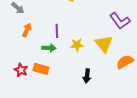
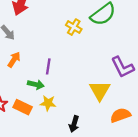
yellow star: (77, 45) -> (48, 103), moved

